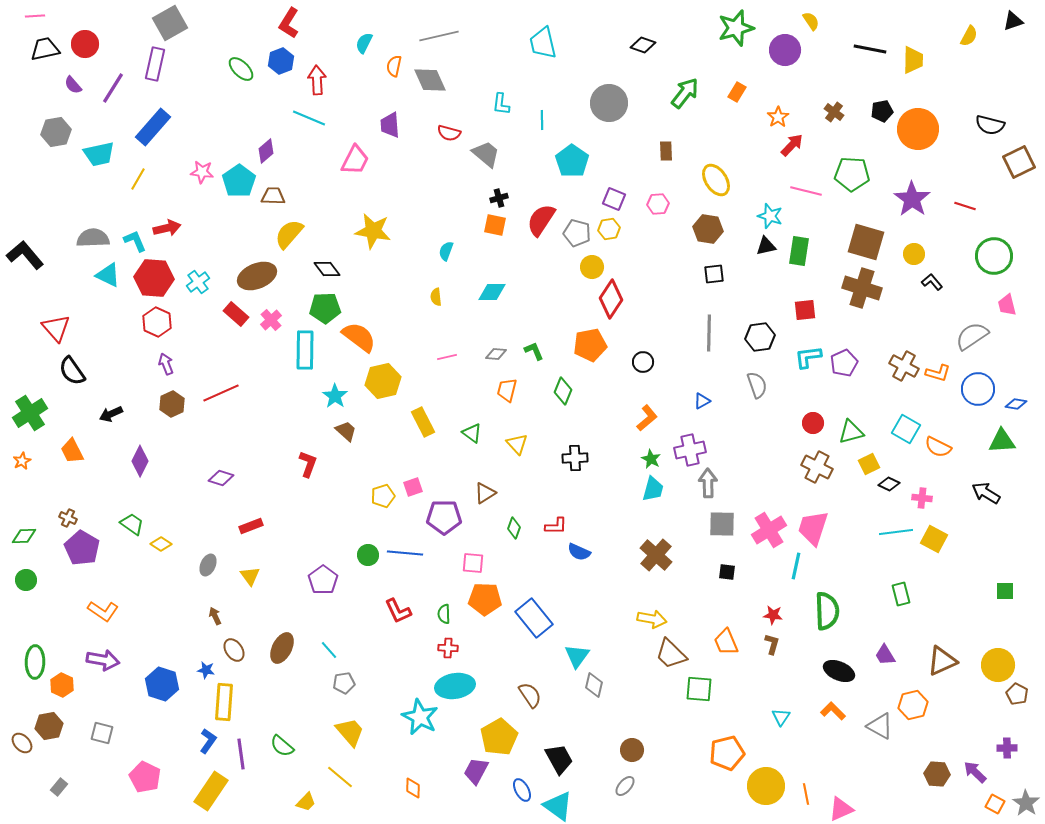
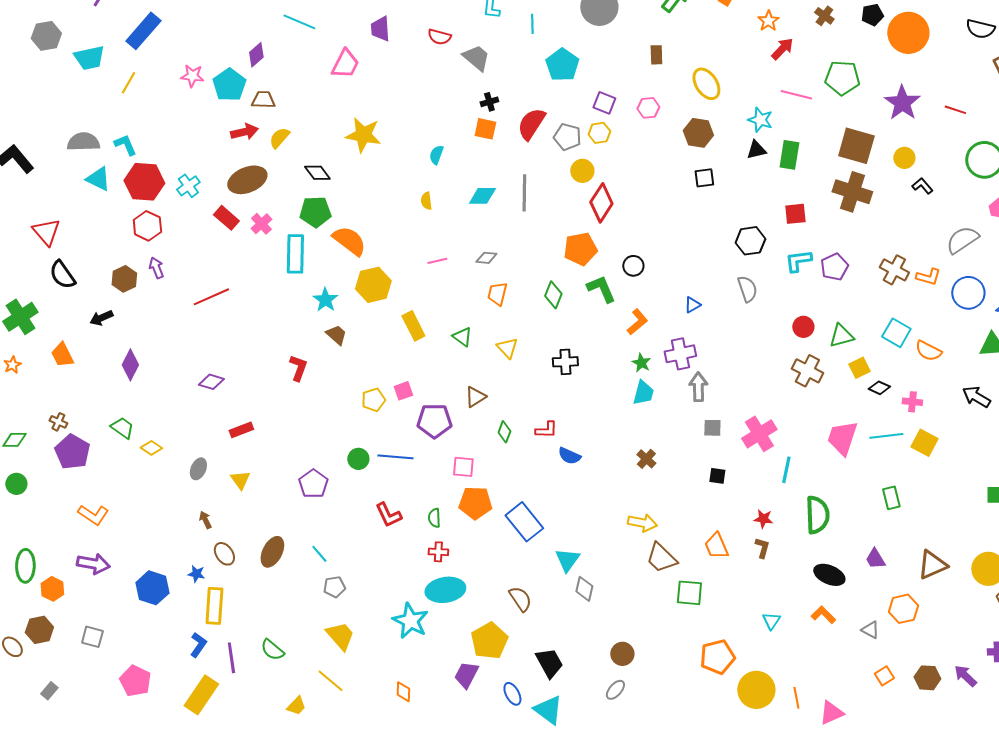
red arrow: (167, 228) -> (244, 132), moved
yellow semicircle: (289, 234) -> (279, 138), size x0.7
gray line: (709, 333) -> (524, 193), moved
green L-shape: (534, 351) -> (601, 289), moved, size x1.5
brown hexagon: (172, 404) -> (124, 279), moved
gray square: (722, 524) -> (712, 428), size x0.7
pink trapezoid: (813, 528) -> (842, 438), moved
brown cross: (656, 555) -> (646, 459), size x0.6
gray triangle: (880, 726) -> (870, 630), size x0.7
orange square: (995, 804) -> (884, 676), moved, turned 30

